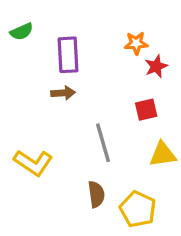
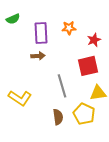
orange star: (136, 43) -> (69, 28), moved
red square: (146, 110) -> (88, 66), size x1.5
yellow pentagon: (138, 209) -> (84, 114), moved

